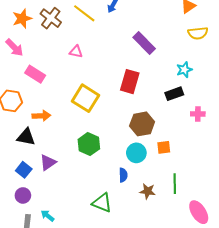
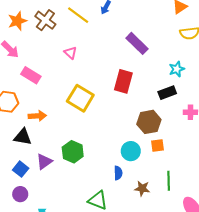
pink triangle: (76, 52) -> (70, 53), turned 32
brown hexagon: (142, 124) -> (149, 122), moved
green hexagon: (89, 144) -> (73, 152), moved

